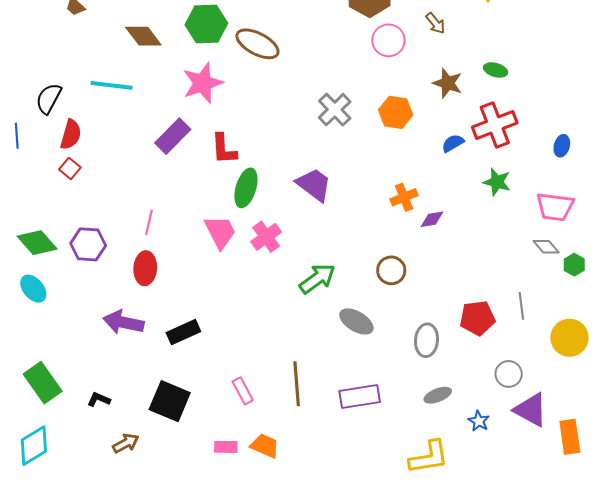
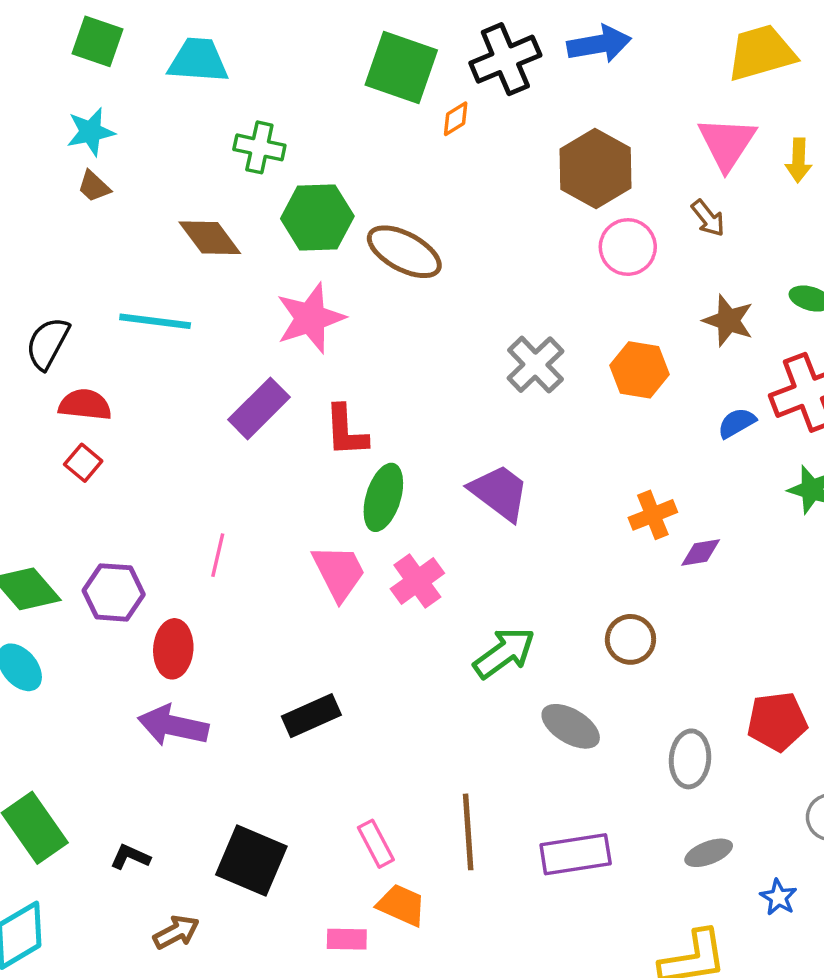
red semicircle: (71, 134) -> (85, 405), turned -100
red ellipse: (145, 268) -> (173, 649), moved
black rectangle: (183, 332) -> (311, 716), moved
orange trapezoid: (265, 446) -> (401, 905), moved

